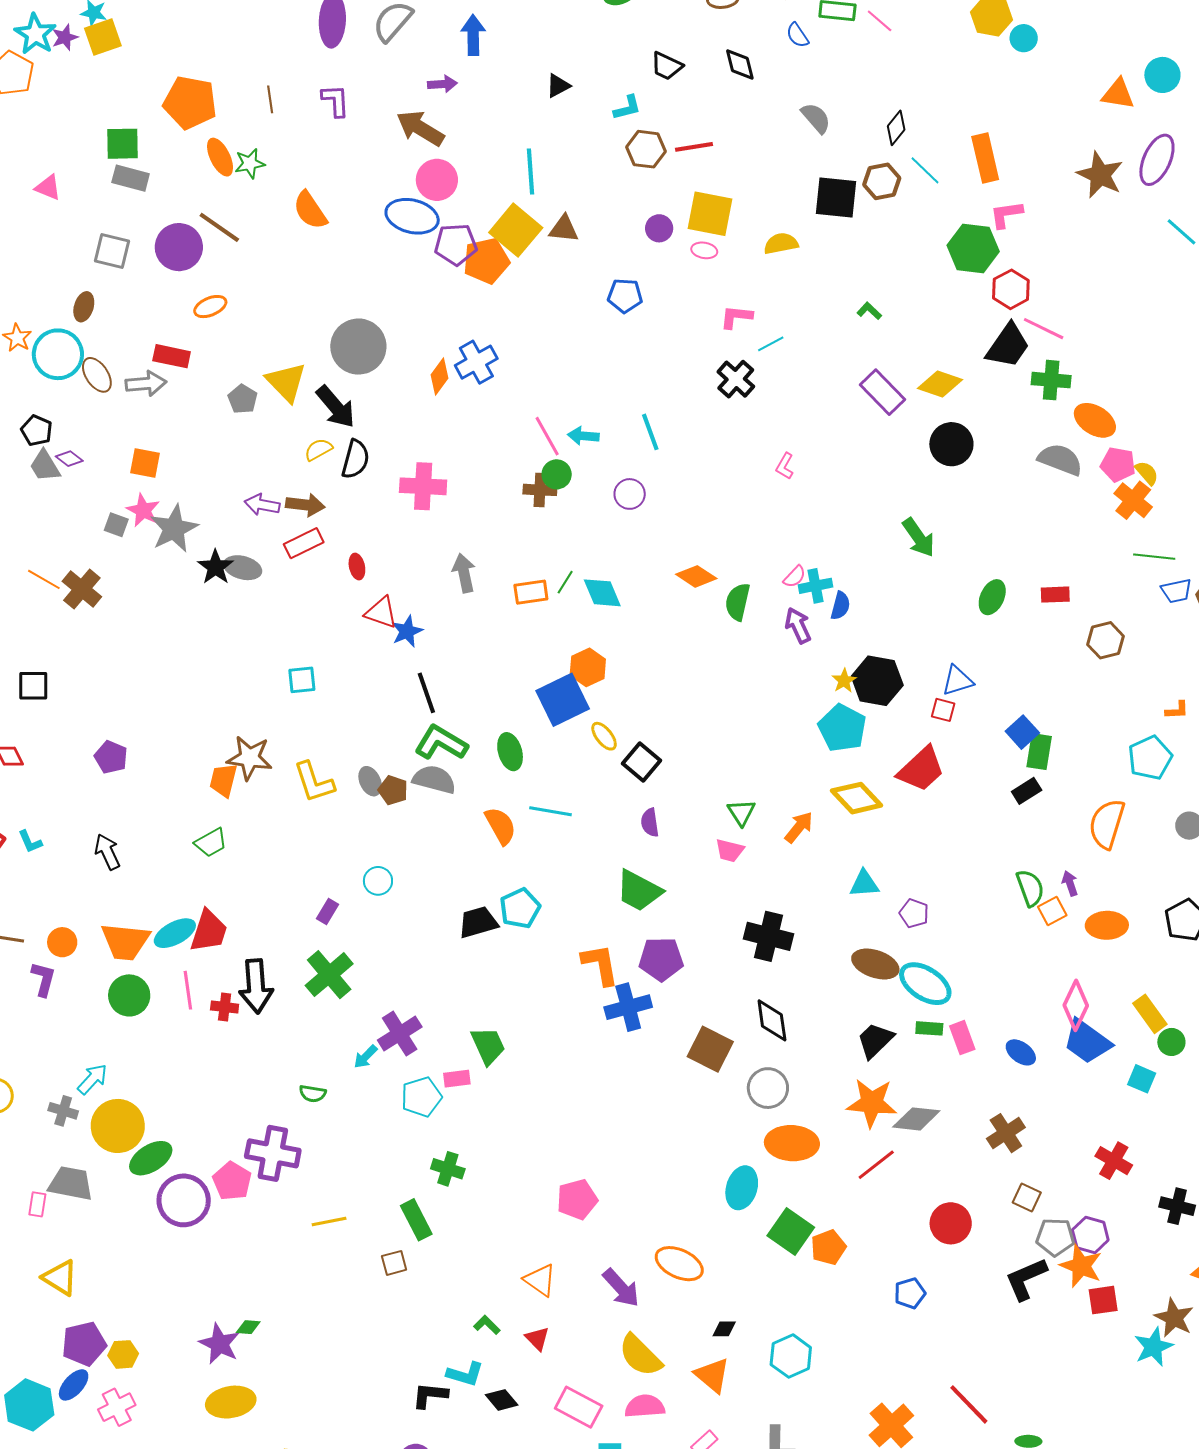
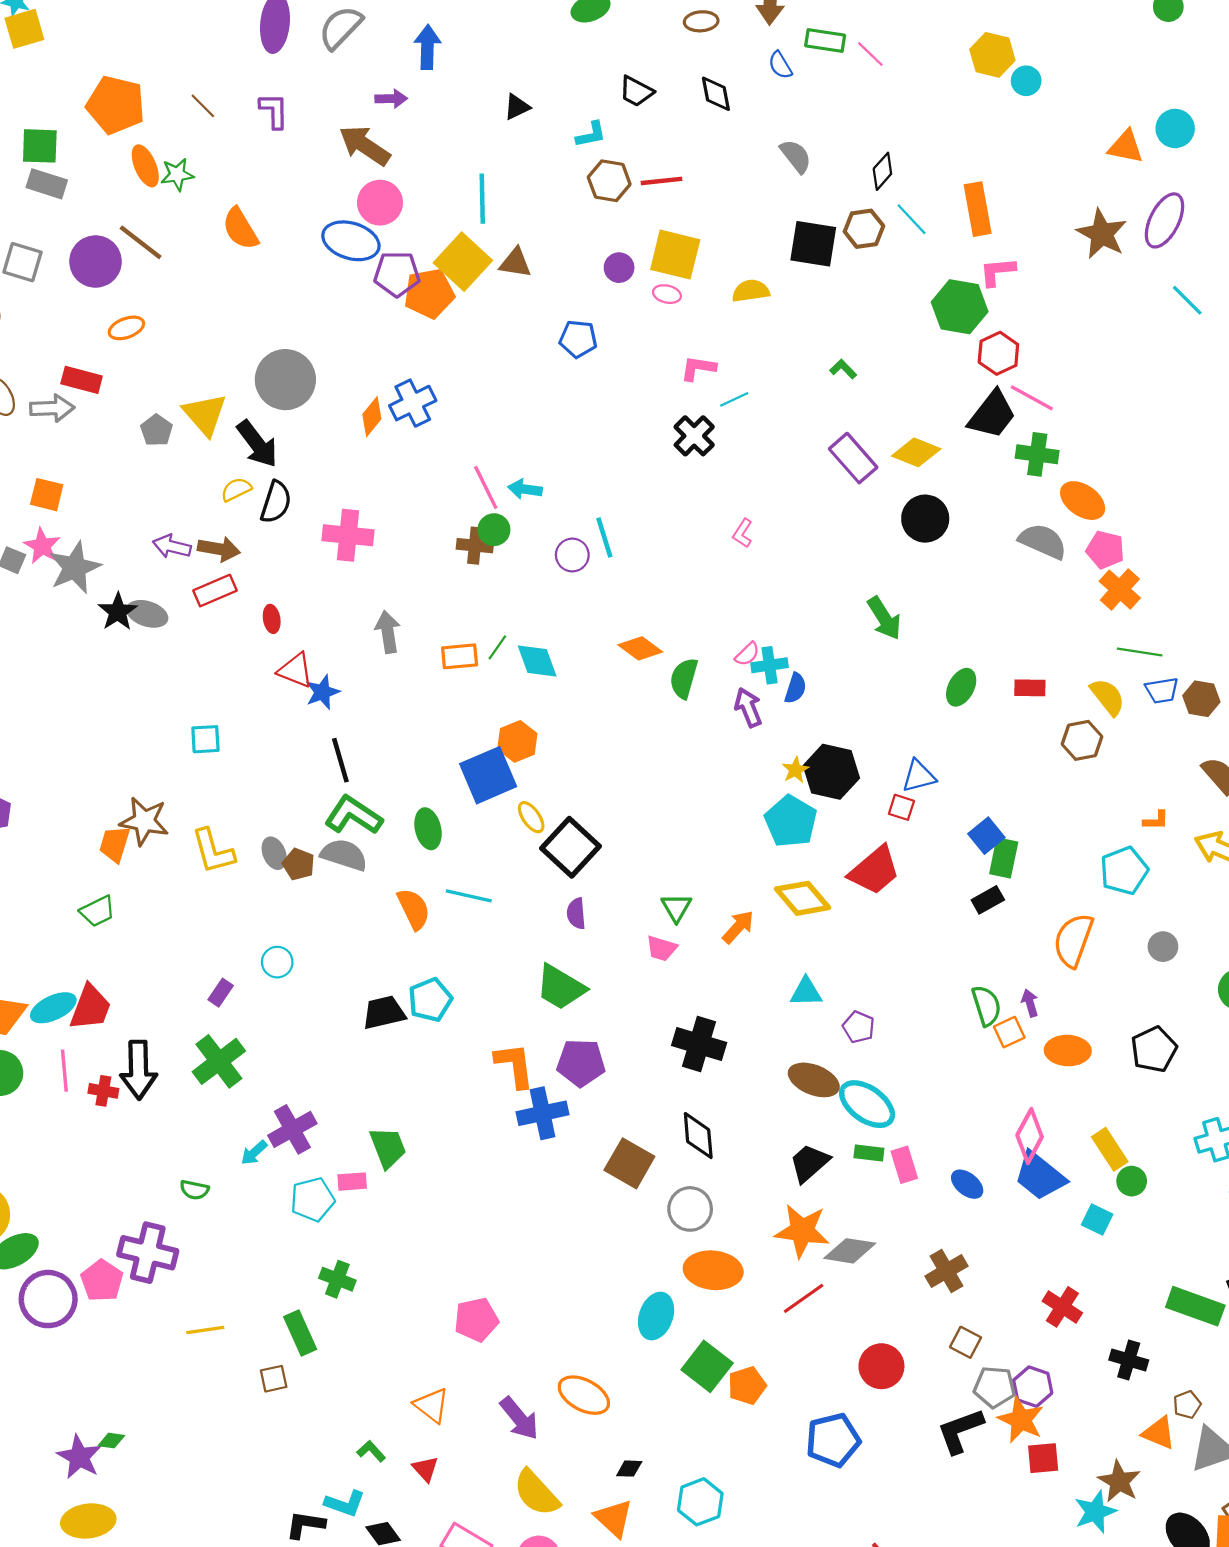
brown line: (270, 99) -> (203, 106), turned -40
cyan line: (650, 432) -> (604, 537), moved
yellow semicircle: (1147, 473) -> (1108, 697), moved, size x1.4
black square: (641, 762) -> (570, 847), size x1.4
blue pentagon: (910, 1293) -> (833, 1440), size x1.6

